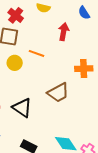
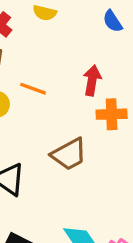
red arrow: (64, 32) -> (92, 80), moved

